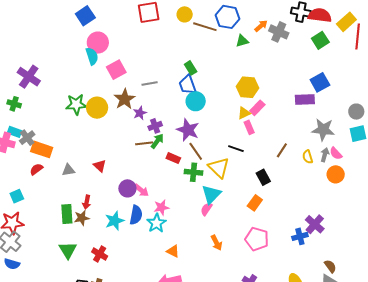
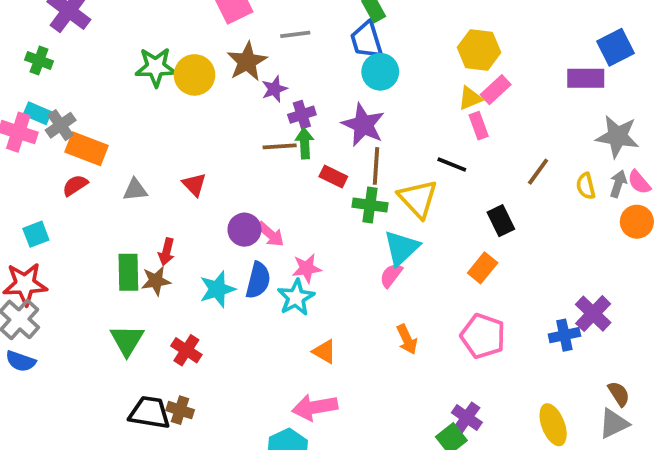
green arrow: (157, 141) -> (305, 143), turned -42
brown line: (196, 151) -> (376, 166), turned 36

